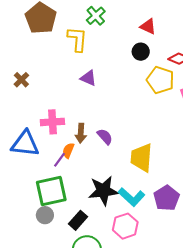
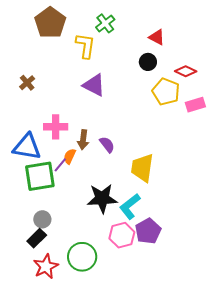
purple triangle: (88, 78) -> (94, 85), size x1.4
green square: (51, 191) -> (40, 176), moved
cyan L-shape: (131, 197) -> (130, 206), turned 96
purple pentagon: (167, 198) -> (148, 231), moved
black rectangle: (78, 220) -> (37, 238), moved

